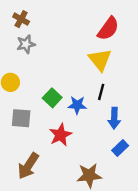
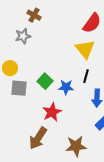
brown cross: (21, 19) -> (34, 15), moved
gray square: (21, 118) -> (19, 88), moved
brown arrow: (28, 166) -> (38, 138), moved

